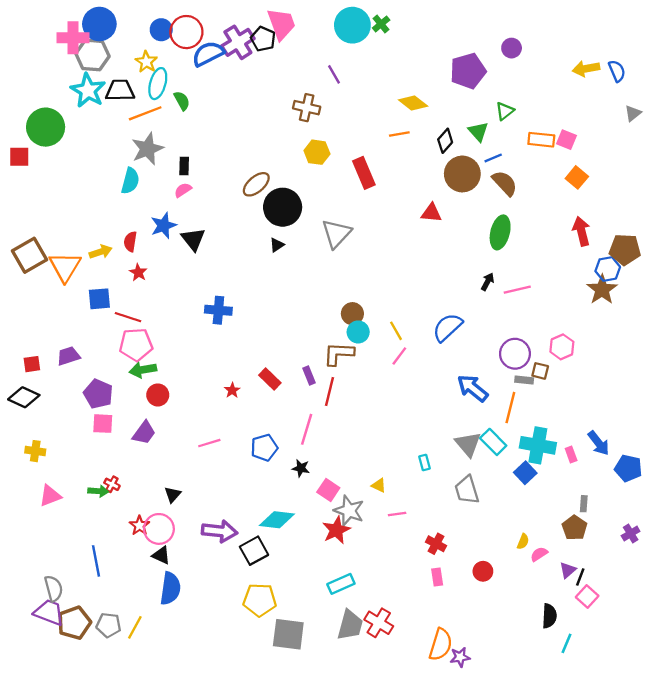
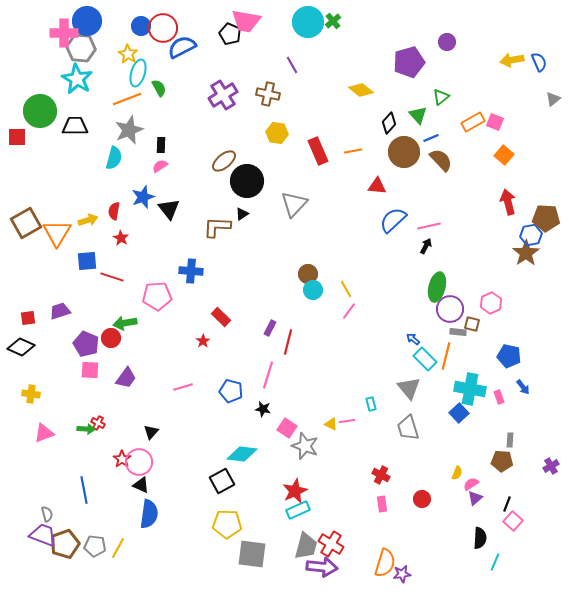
pink trapezoid: (281, 24) -> (246, 21), turned 120
purple cross: (238, 42) -> (223, 95), moved
black trapezoid: (120, 90) -> (75, 126), moved
orange line: (399, 134) -> (353, 151), moved
orange rectangle: (541, 140) -> (473, 122), turned -35
green ellipse: (500, 232) -> (437, 287), moved
pink line: (517, 290) -> (429, 226), moved
blue semicircle: (447, 327) -> (393, 220), moved
pink pentagon: (136, 345) -> (157, 296), moved
brown L-shape: (339, 354) -> (217, 227), moved
purple rectangle: (309, 375) -> (270, 328), turned 49
red rectangle: (270, 379) -> (221, 317), moved
blue arrow: (473, 388) -> (413, 339), size x0.5
red circle: (158, 395) -> (111, 338), moved
cyan rectangle: (493, 442) -> (425, 359), moved
blue arrow: (599, 443) -> (523, 387), size x0.7
blue pentagon: (264, 448) -> (231, 391), turned 30
blue pentagon: (628, 468) -> (509, 356), moved
pink line: (397, 514) -> (347, 421), moved
brown pentagon: (575, 528) -> (502, 461), turned -30
red star: (336, 530) -> (295, 491), moved
purple arrow: (220, 531) -> (322, 567), moved
purple triangle: (568, 570) -> (475, 498), moved
gray semicircle: (54, 588) -> (47, 514), size x0.7

